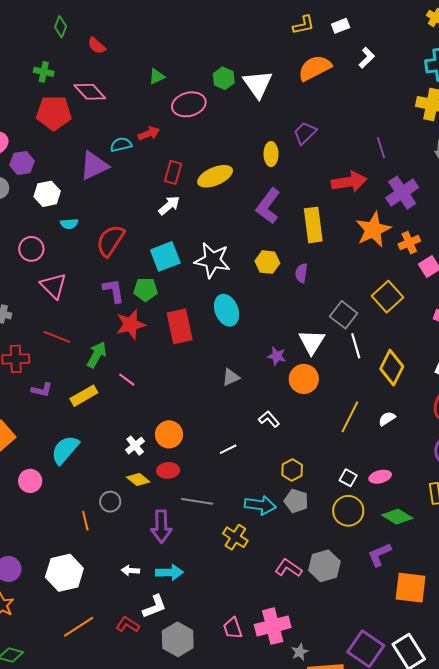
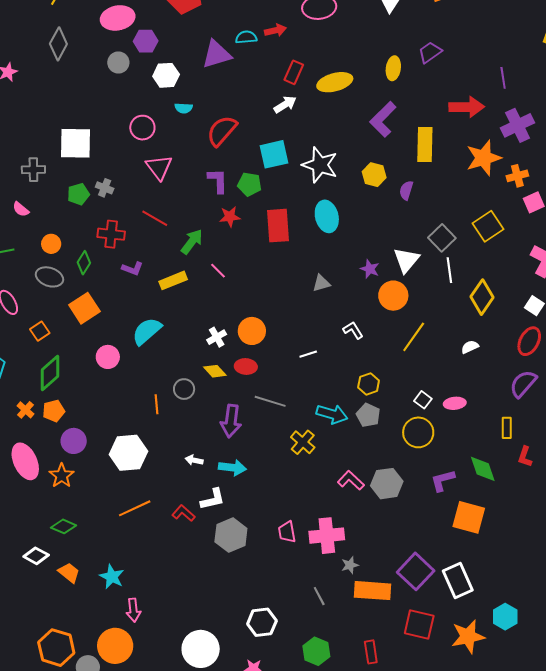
red star: (131, 325) -> (230, 217), size x0.7
yellow line: (350, 417) -> (414, 337), moved
green diamond: (397, 517) -> (483, 469), moved, turned 32

